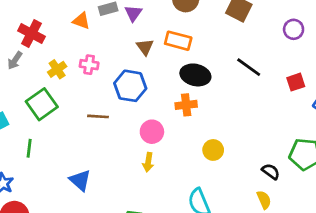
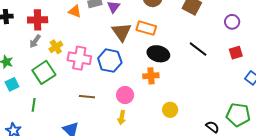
red cross: (31, 34) -> (38, 20), turned -30
brown triangle: (145, 47) -> (122, 32), size x1.5
gray arrow: (15, 60) -> (35, 41), moved
pink cross: (89, 65) -> (79, 58), moved, size x1.6
red square: (296, 82) -> (236, 53), moved
brown line: (98, 116) -> (87, 97), moved

